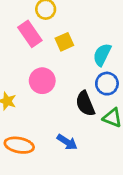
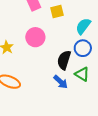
black semicircle: (85, 104) -> (64, 60), turned 30
blue arrow: (67, 142) -> (61, 82), moved

